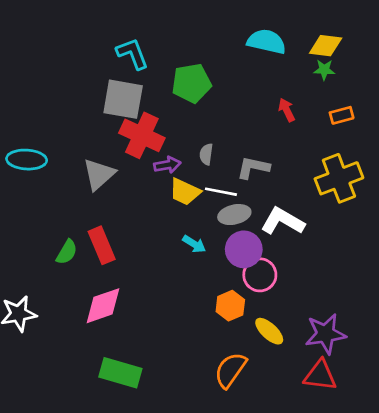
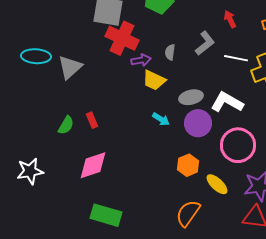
gray L-shape: (253, 168) -> (205, 43), moved, turned 130
gray triangle: (99, 174) -> (70, 67), moved
white line: (221, 192) -> (236, 58), moved
red rectangle: (102, 245) -> (92, 120), size x0.6
pink circle: (260, 275) -> (238, 145), moved, size x1.4

